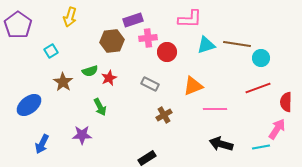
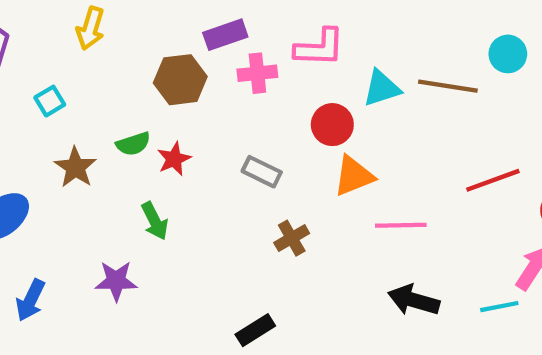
pink L-shape: (190, 19) -> (319, 48), moved
red circle: (167, 52) -> (332, 125), moved
cyan circle: (261, 58) -> (508, 54), moved

